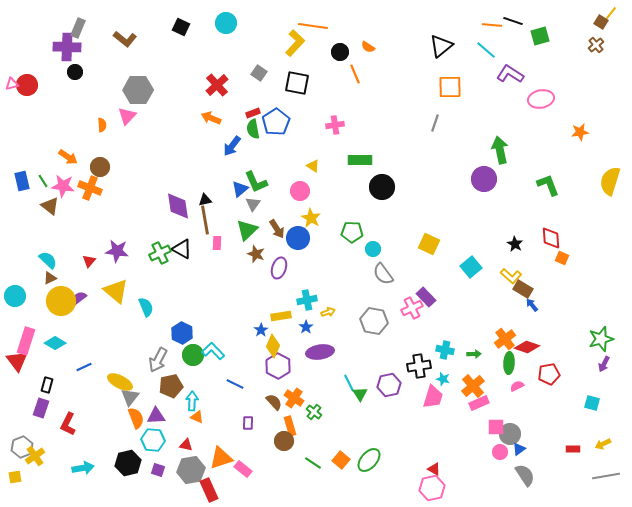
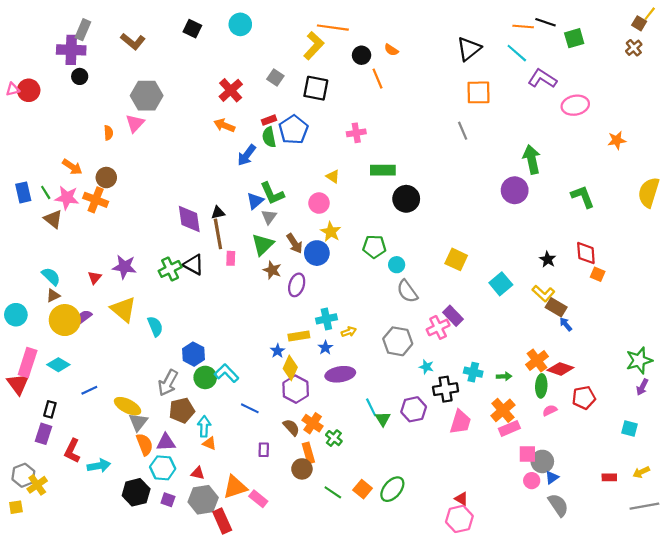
gray line: (435, 123) -> (463, 131), turned -42
cyan star: (443, 379) -> (426, 367), moved
cyan arrow: (83, 468) -> (99, 466), moved

